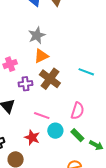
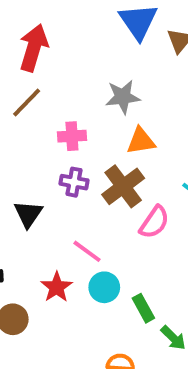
orange triangle: (41, 56) -> (141, 141), moved
pink cross: (10, 64) -> (72, 136), moved
pink semicircle: (77, 111) -> (154, 222), moved

